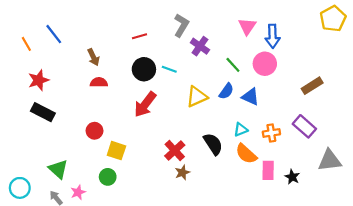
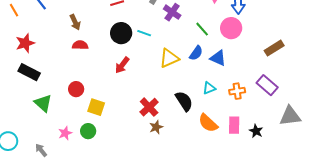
red arrow: (145, 104) -> (122, 65), size x0.7
orange semicircle: (246, 154) -> (208, 123), moved
green triangle: (58, 169) -> (43, 103), moved
pink star: (78, 192) -> (65, 133), moved

